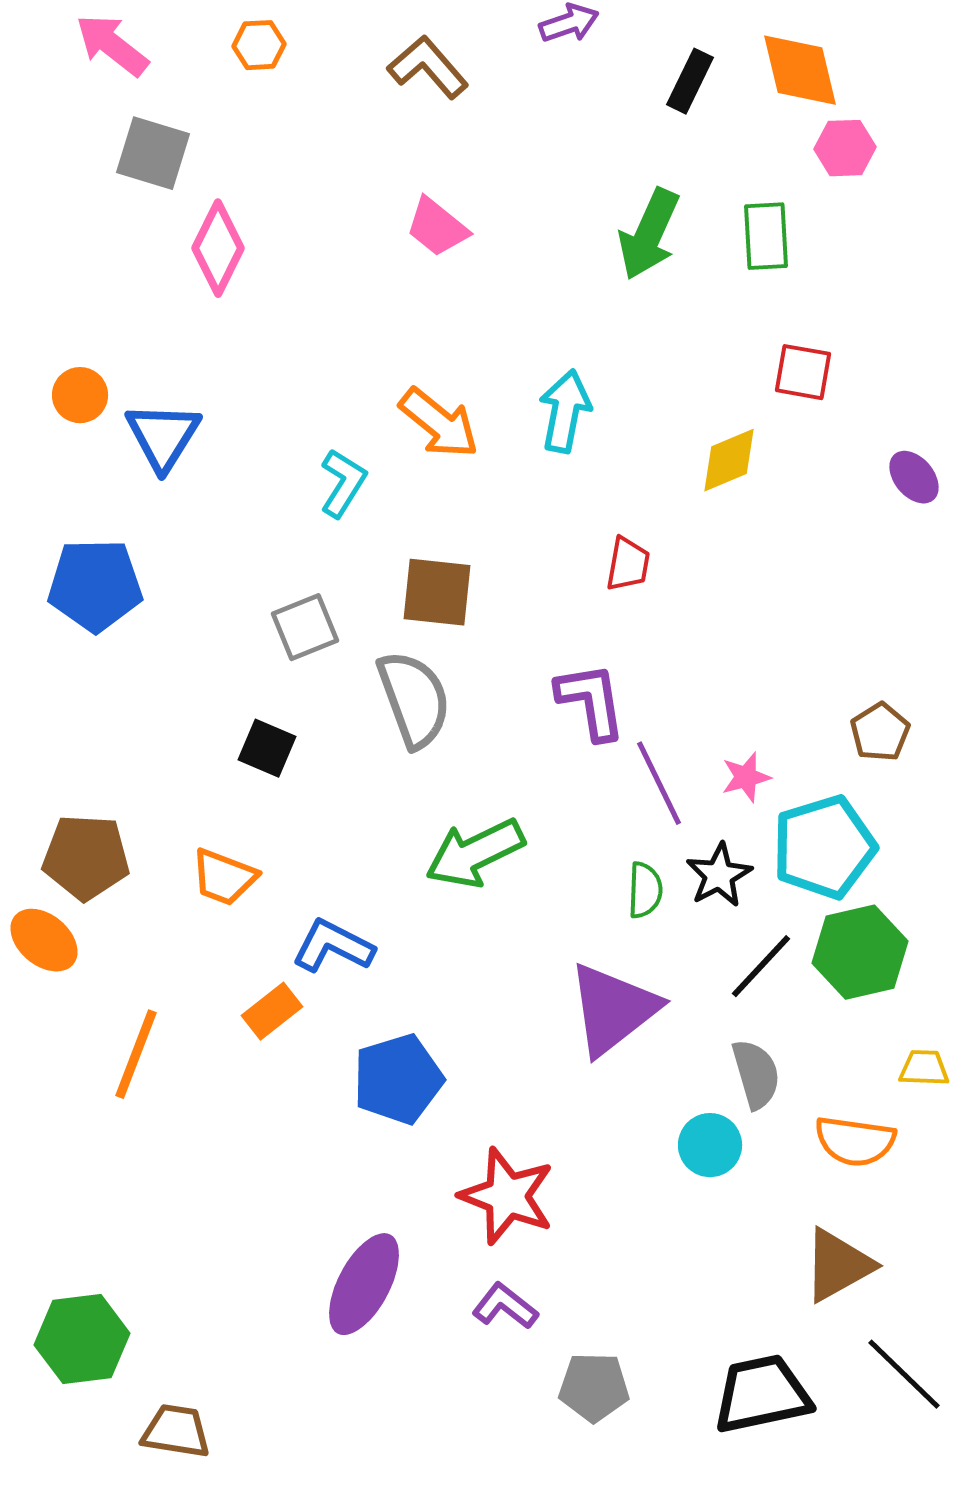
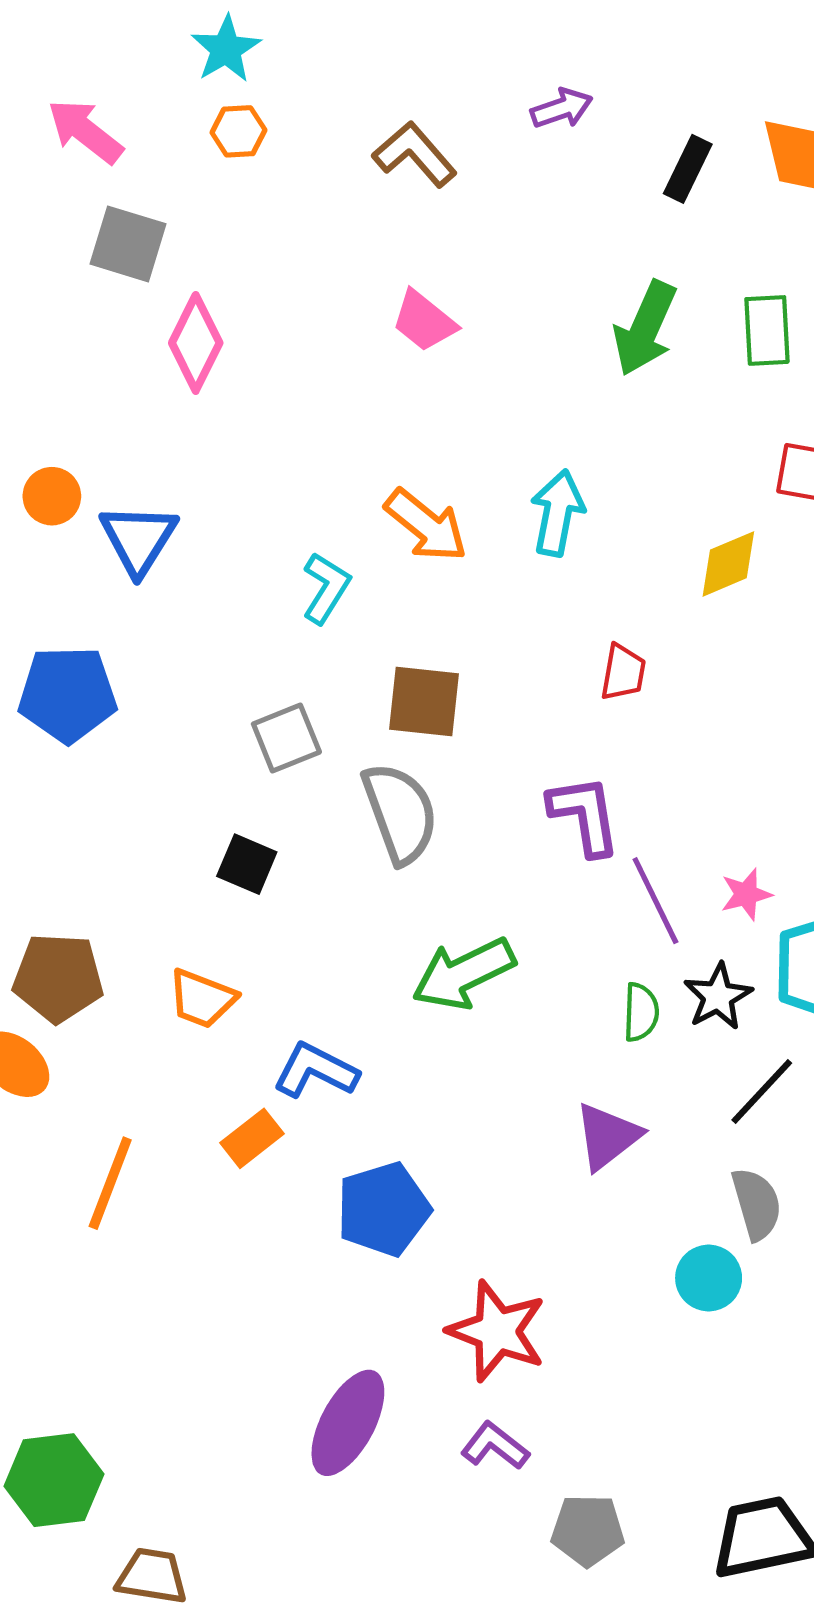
purple triangle: (613, 1009) -> (607, 1136), size x0.7

